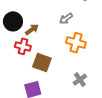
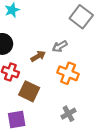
brown arrow: (32, 29) -> (38, 56), moved

